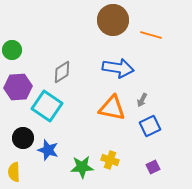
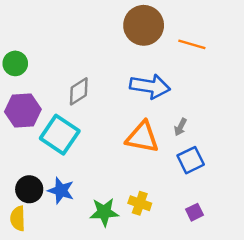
black circle: (23, 138) -> (29, 189), moved

